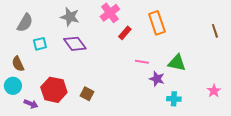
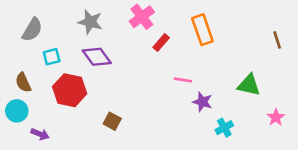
green triangle: (177, 63) -> (249, 85), moved
red hexagon: (54, 90) -> (70, 90), moved
cyan cross: (174, 99) -> (224, 128), turned -32

